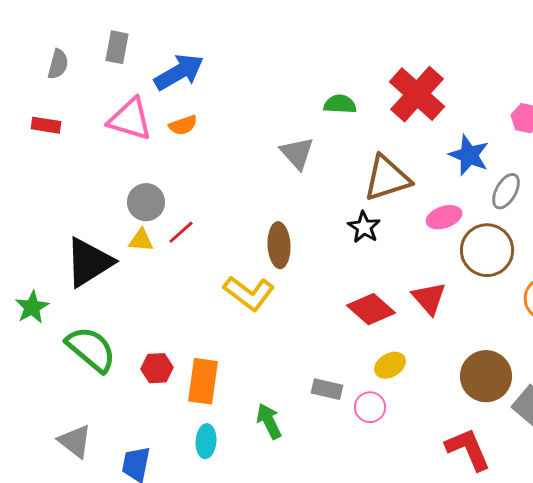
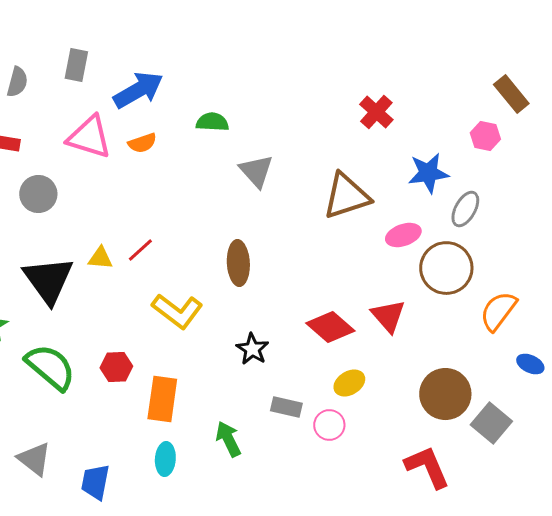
red cross: (417, 94) -> (376, 112), size x0.6
green semicircle: (340, 104) -> (212, 122), moved
blue star: (469, 155) -> (428, 173), turned -30
gray circle: (146, 202) -> (38, 194), moved
black star: (364, 227) -> (252, 349), moved
black triangle: (89, 262) -> (48, 280), turned -34
yellow L-shape: (249, 293) -> (177, 311), moved
red hexagon: (157, 368) -> (116, 367), moved

